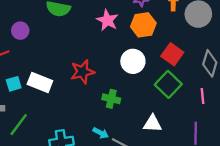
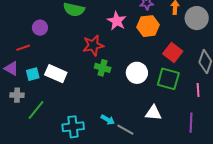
white circle: (133, 61) -> (137, 73), moved
red star: (82, 72) -> (93, 45), moved
green square: (168, 84) -> (168, 79), turned -30
green cross: (111, 99) -> (103, 68), moved

